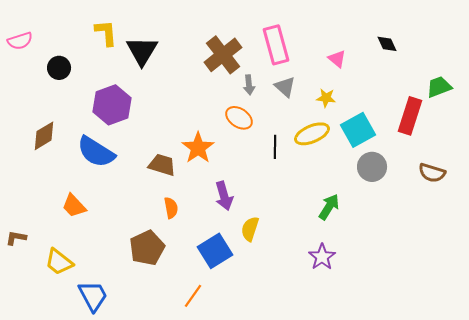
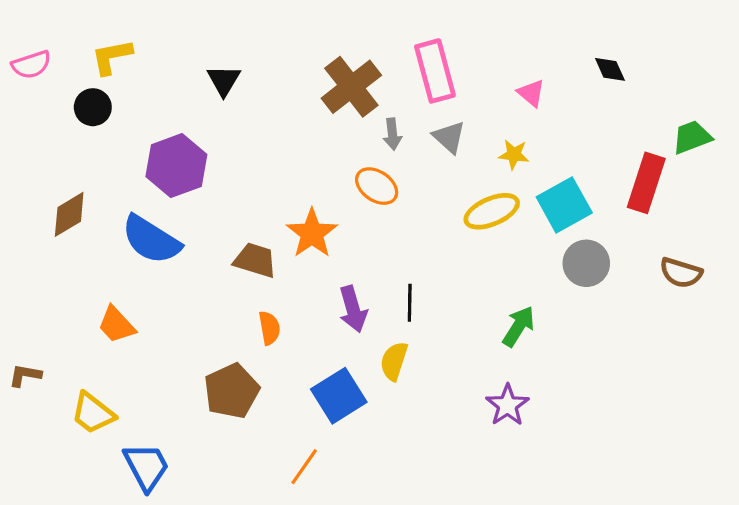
yellow L-shape: (106, 33) -> (112, 57), moved, turned -96
black triangle: (142, 51) -> (224, 80), size x0.7
black line: (275, 147) -> (410, 303), moved

